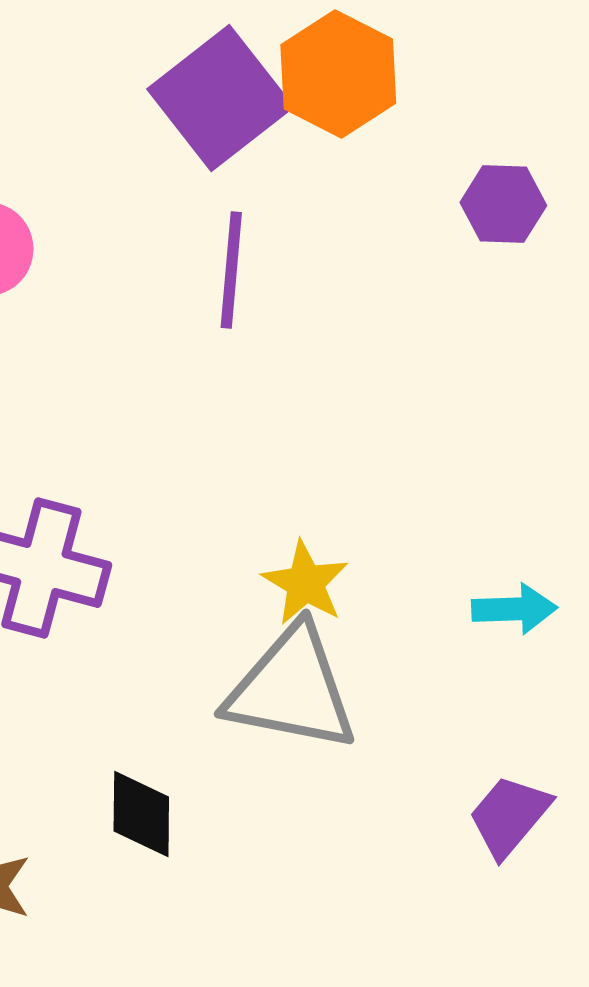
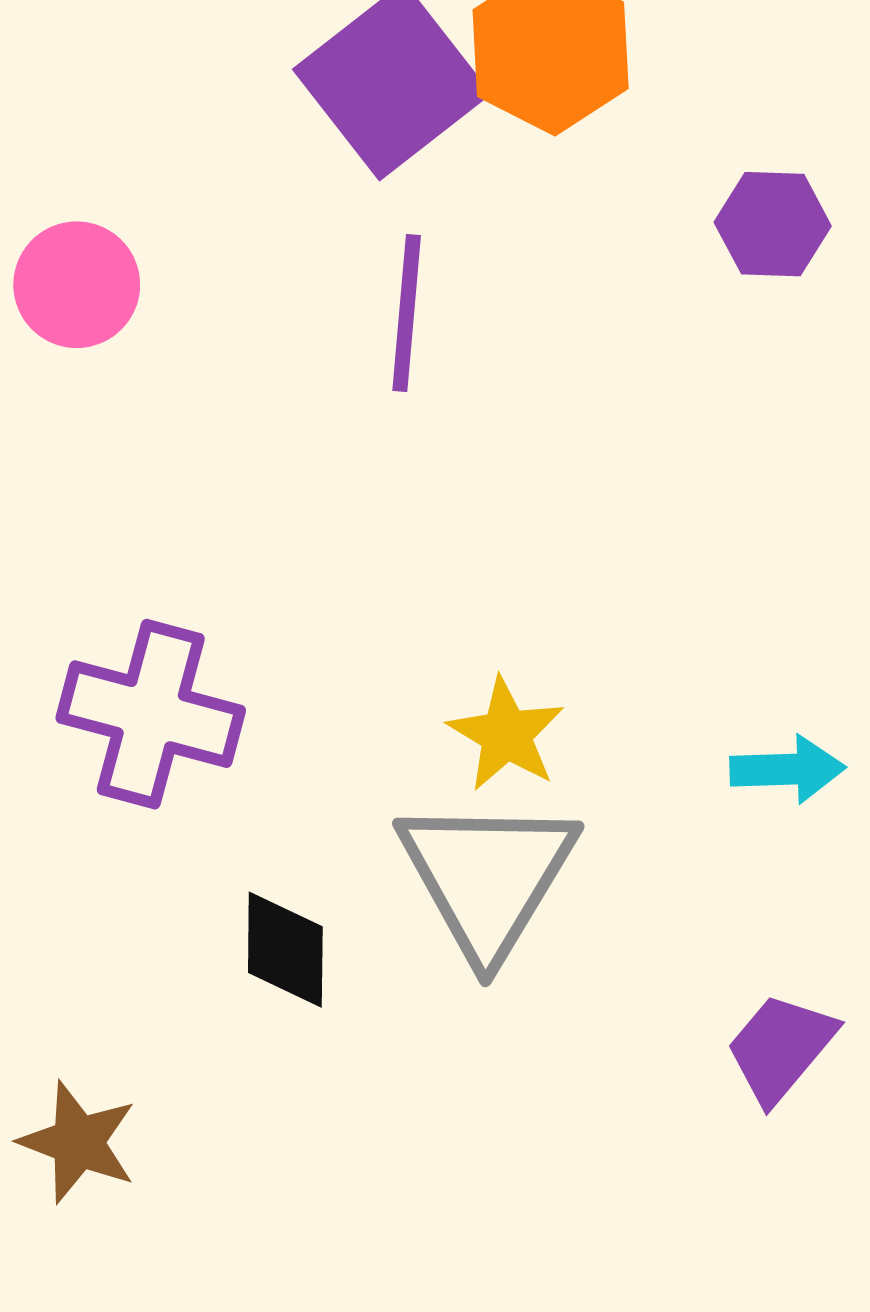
gray triangle: (291, 689) -> (487, 877), turned 50
black diamond: (141, 814) -> (285, 950), moved

